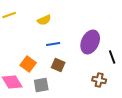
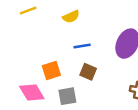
orange square: (28, 64) -> (51, 71), turned 35

